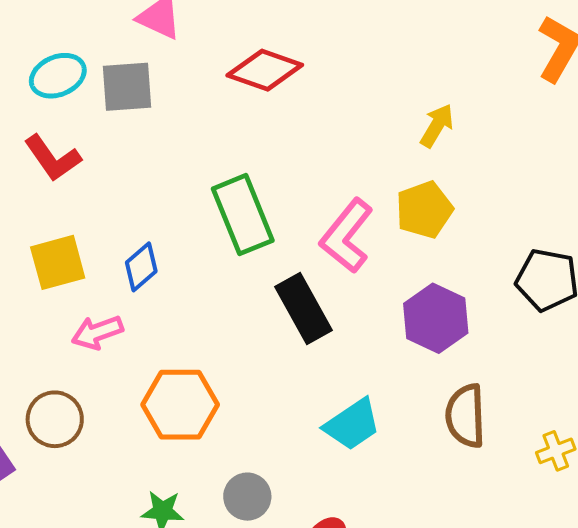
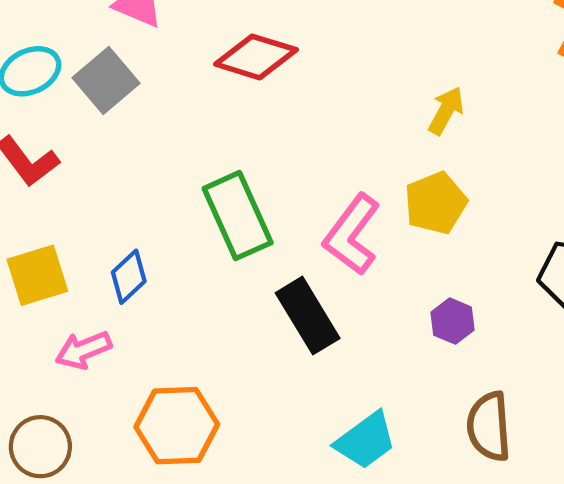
gray square: (127, 87) -> (106, 81), turned -34
purple hexagon: (436, 318) -> (453, 321), size x0.6

